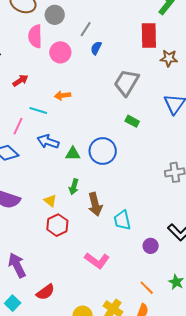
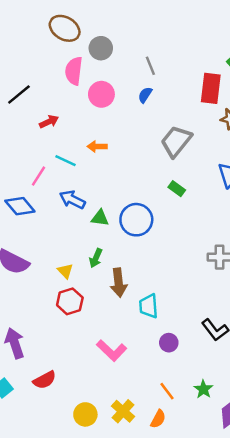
gray line: (86, 29) -> (150, 66), moved, turned -63
purple circle: (151, 246) -> (169, 343), moved

